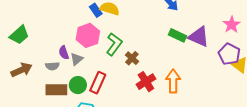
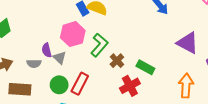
green rectangle: (177, 35) -> (145, 67), moved
gray triangle: (77, 59) -> (60, 58), turned -40
orange arrow: (173, 81) -> (186, 86), moved
brown rectangle: (56, 90) -> (20, 89), moved

